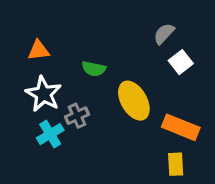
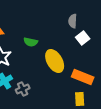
gray semicircle: (164, 34) -> (73, 21), turned -40
gray cross: (77, 116) -> (23, 89), moved

